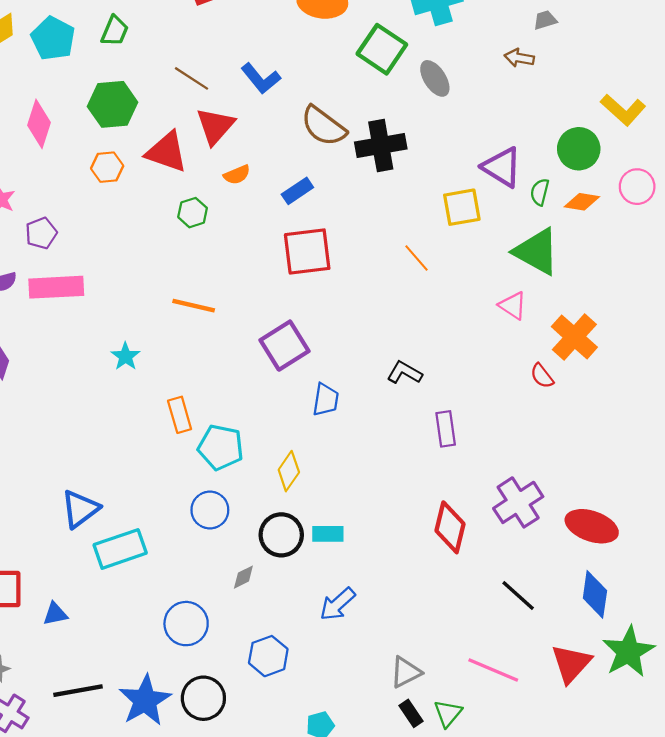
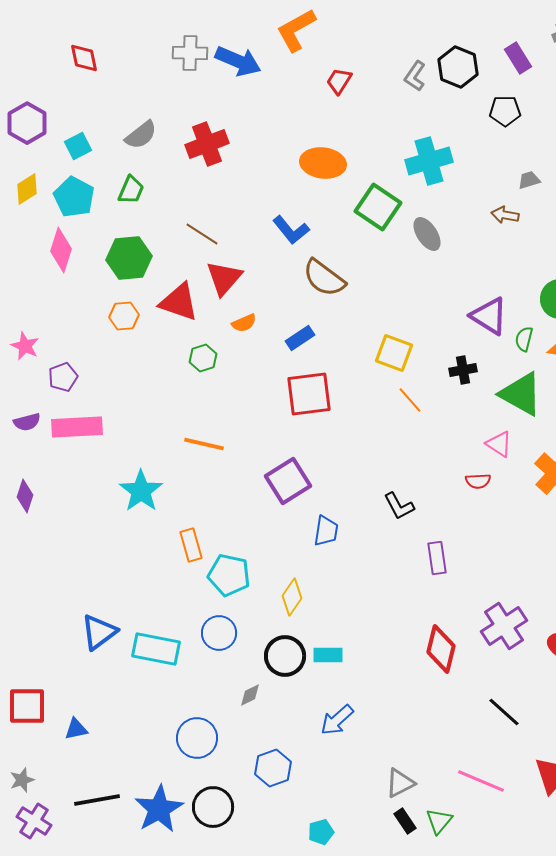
blue L-shape: (261, 78) -> (291, 230), moved
pink diamond: (39, 124) -> (61, 250), moved
black cross: (381, 146) -> (463, 370), moved, size x0.6
yellow square: (462, 207) -> (394, 353), moved, turned 30
cyan star: (126, 356) -> (141, 491), size x1.6
black L-shape: (405, 373) -> (399, 506), turned -148
red semicircle: (542, 376) -> (478, 481), moved, turned -55
cyan rectangle: (120, 549) -> (156, 649), moved, turned 30

